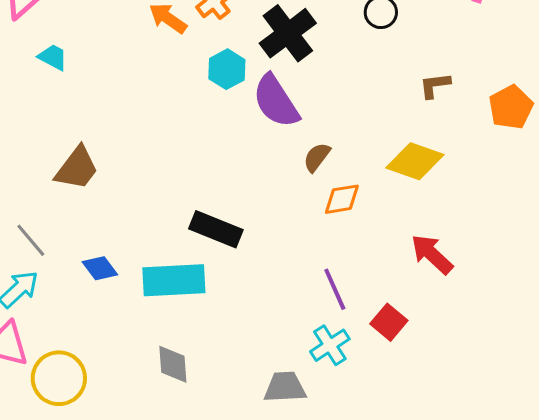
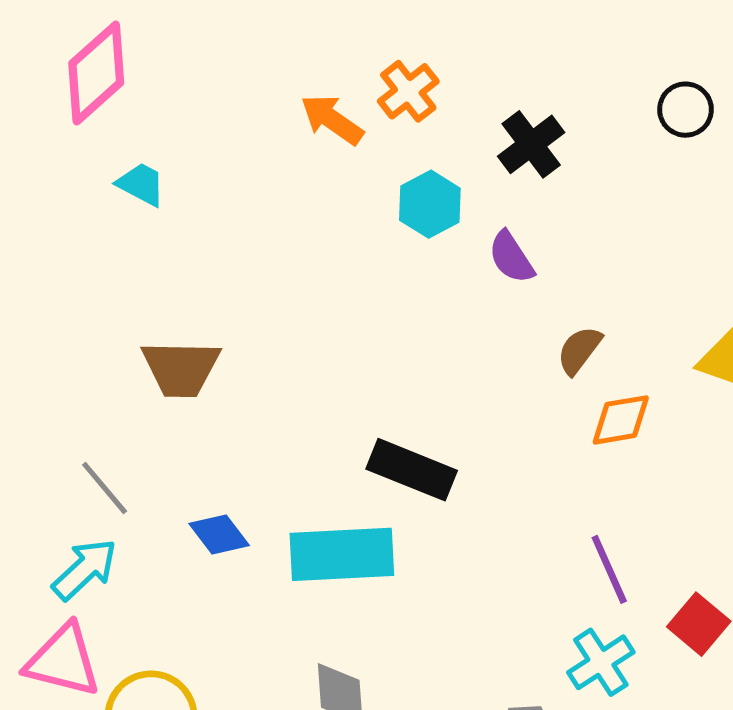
black cross: (288, 33) -> (531, 144), size x0.7
purple semicircle: (276, 101) -> (511, 257), size x0.6
brown trapezoid: (77, 168) -> (181, 368), turned 54

